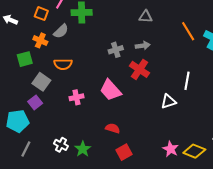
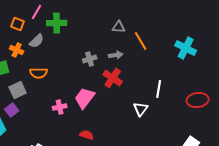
orange line: (188, 31) -> (141, 41), moved
gray square: (41, 82) -> (18, 90), turned 30
pink trapezoid: (111, 90) -> (85, 98), turned 80
pink cross: (76, 97) -> (60, 107), moved
white triangle: (168, 101) -> (141, 109), turned -35

